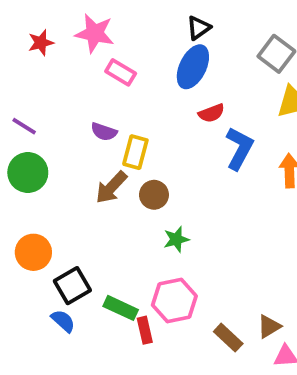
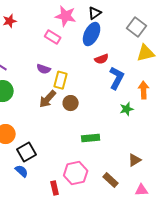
pink star: (95, 33) -> (66, 16), moved
green star: (176, 239) -> (127, 109), moved
pink hexagon: (174, 301) -> (76, 173), moved
green rectangle: (121, 308) -> (91, 138), moved, turned -30
brown triangle: (269, 326) -> (135, 160), moved
red rectangle: (145, 330) -> (55, 188), moved

